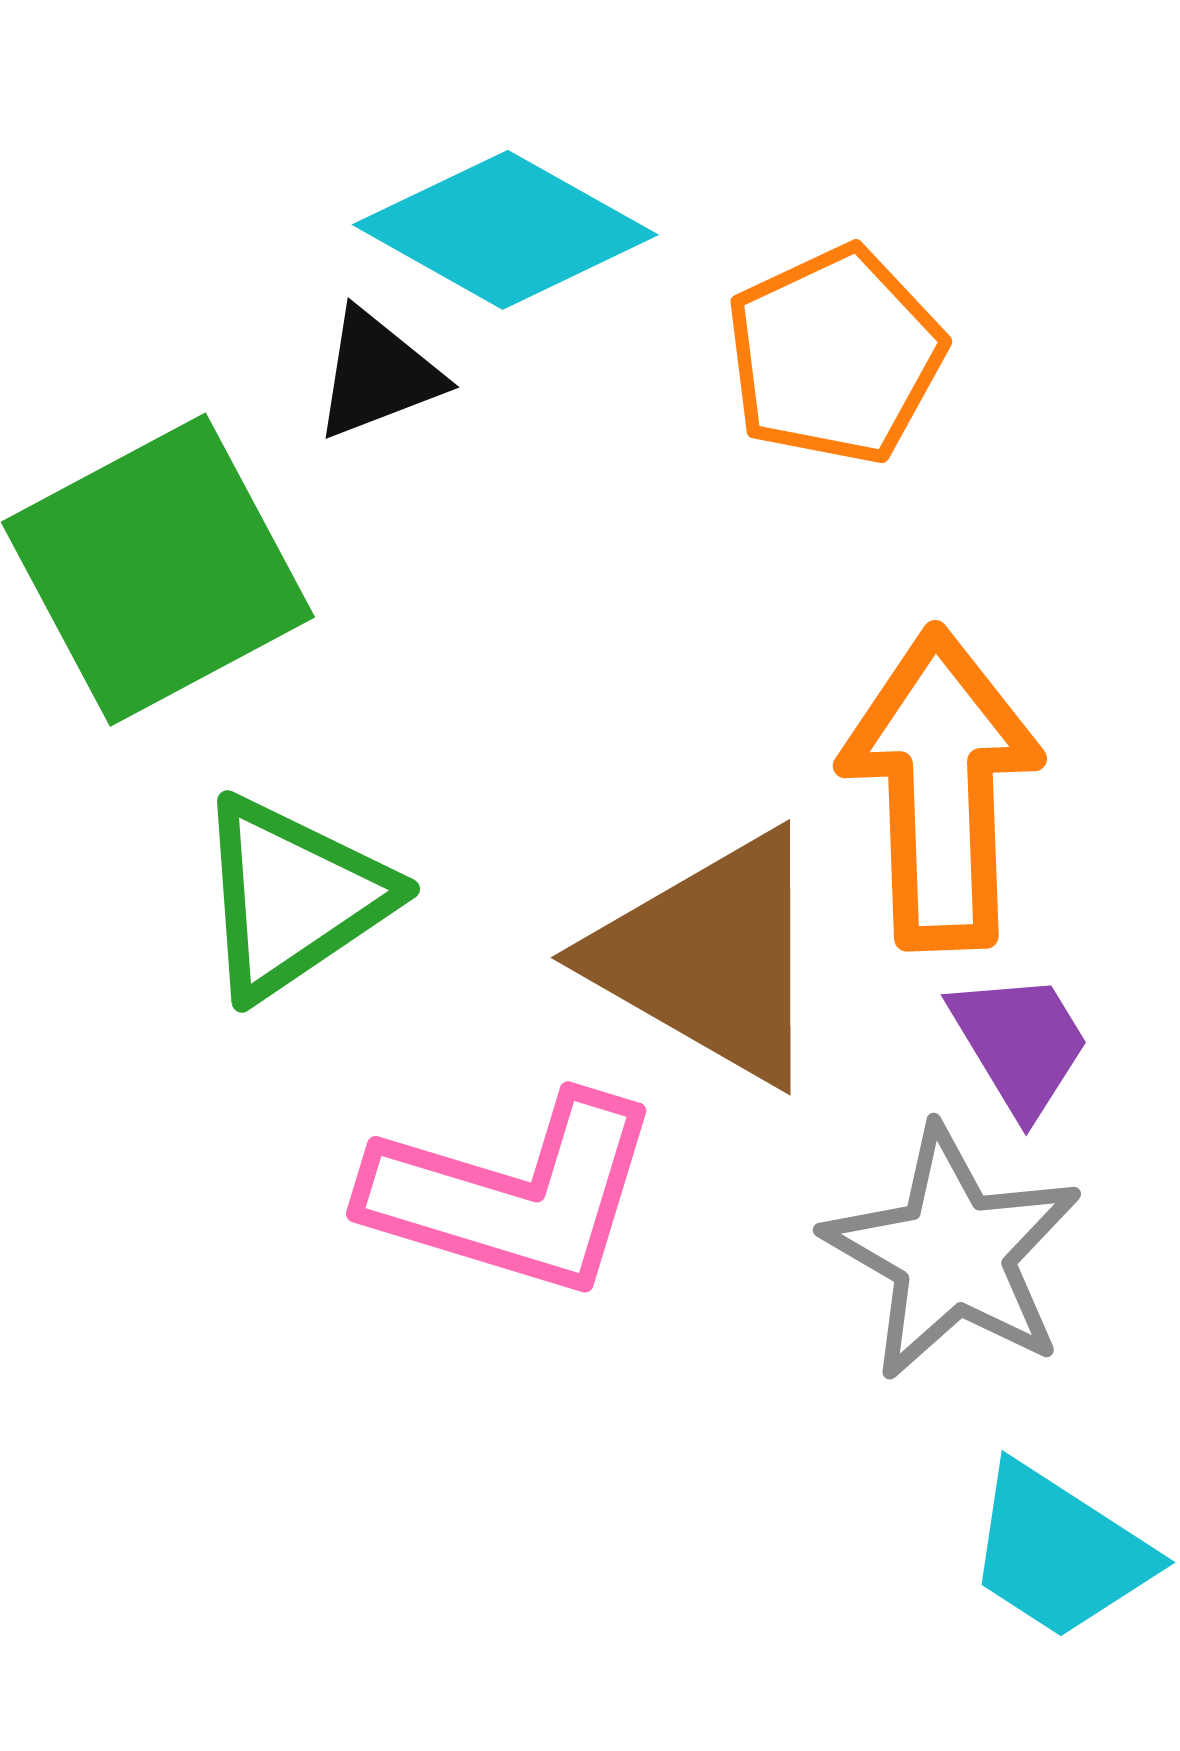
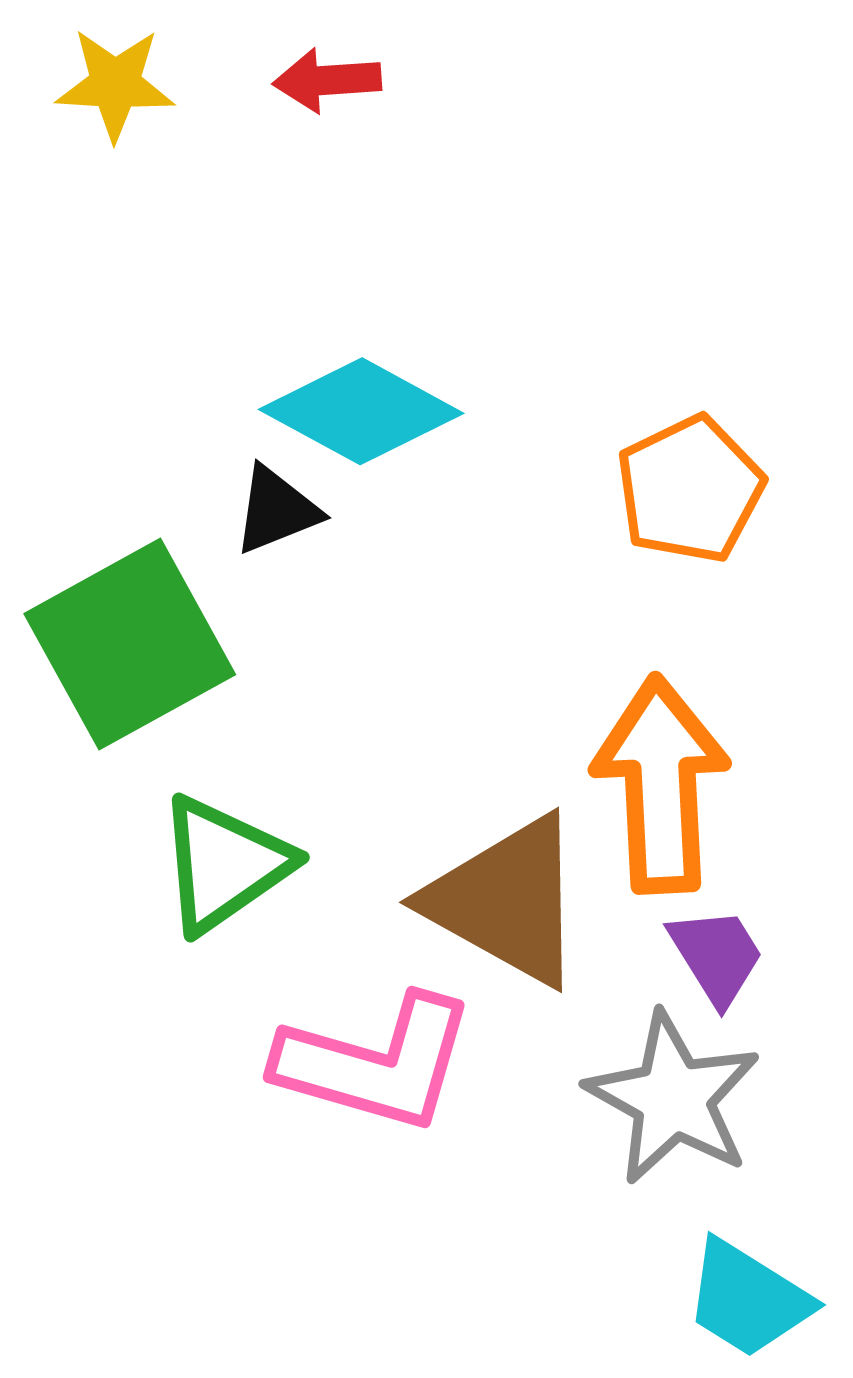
orange pentagon: (835, 355) -> (690, 489), moved

